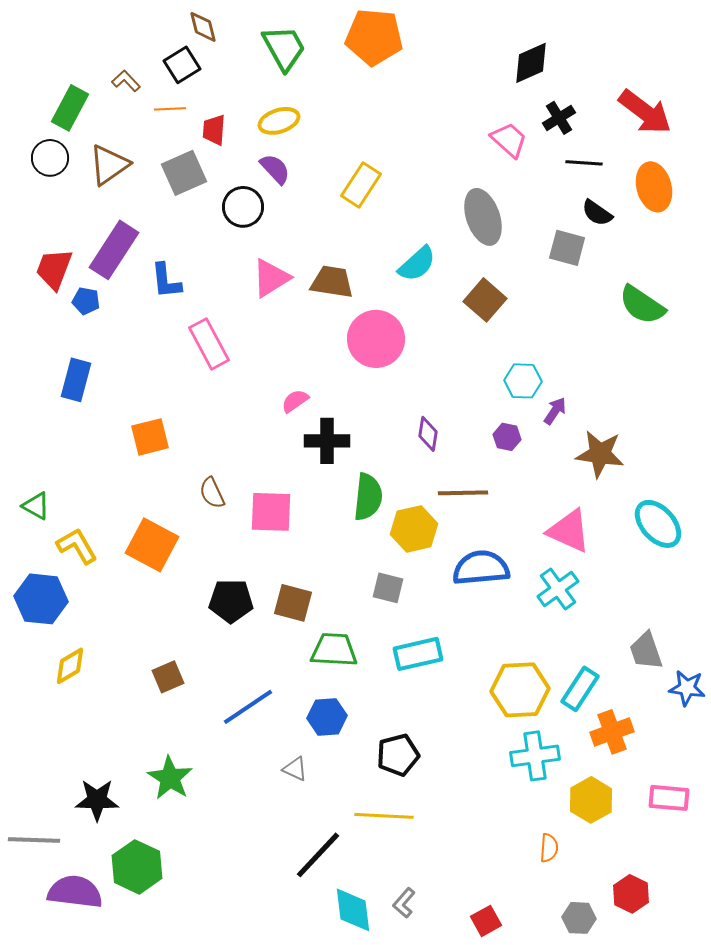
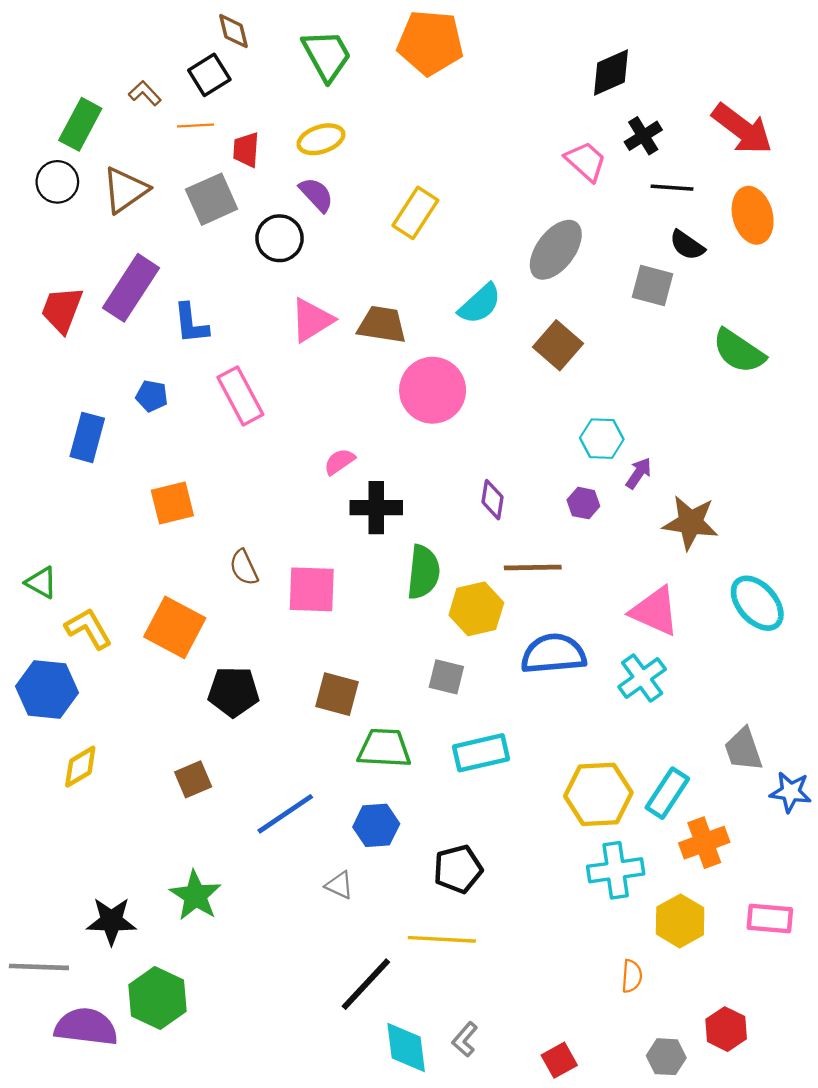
gray ellipse: (483, 217) -> (556, 250), turned 56
blue pentagon: (86, 301) -> (152, 396), moved
black pentagon: (231, 601) -> (233, 692), moved

